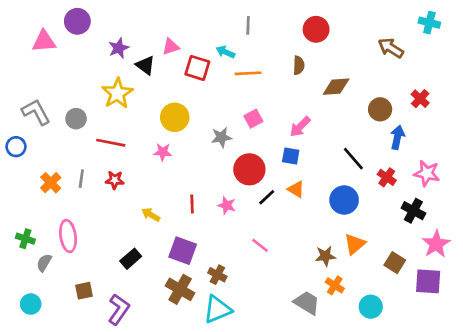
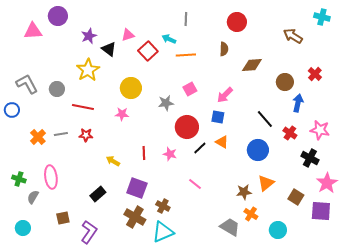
red square: (197, 68) -> (148, 51), turned 30
gray line: (81, 179) -> (61, 134), turned 72

